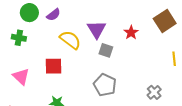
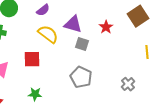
purple semicircle: (53, 15) -> (43, 10), moved
purple triangle: (96, 29) -> (73, 24), turned -42

